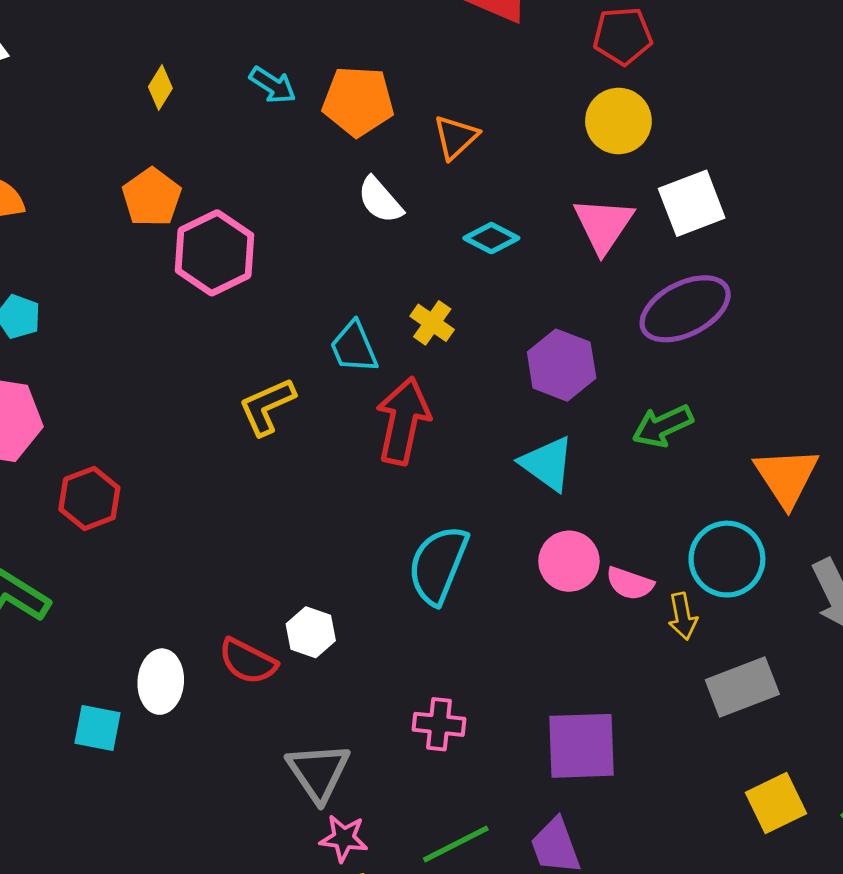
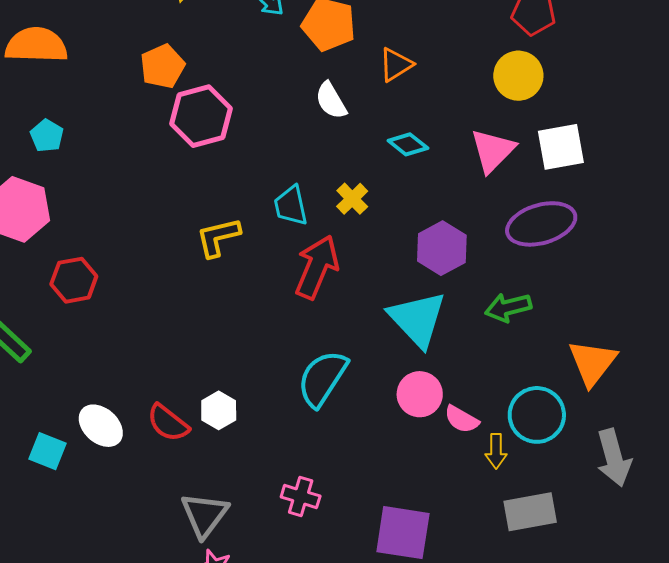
cyan triangle: (547, 464) -> (417, 319), size x1.4
white ellipse: (161, 682) -> (101, 426), turned -63

